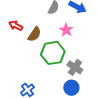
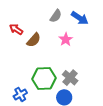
green hexagon: (53, 53) -> (44, 78), moved

